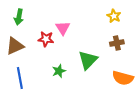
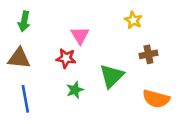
yellow star: (114, 16) -> (133, 20), moved
red star: (46, 39) -> (66, 58), moved
brown triangle: (15, 46) -> (19, 58), turned 30

